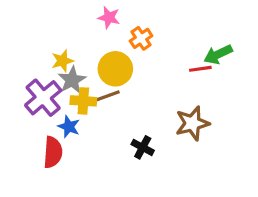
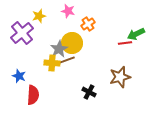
yellow star: (62, 61) -> (39, 16), moved
gray star: (72, 80) -> (59, 49), moved
purple cross: (43, 98) -> (22, 33), moved
blue star: (69, 127) -> (19, 76), moved

